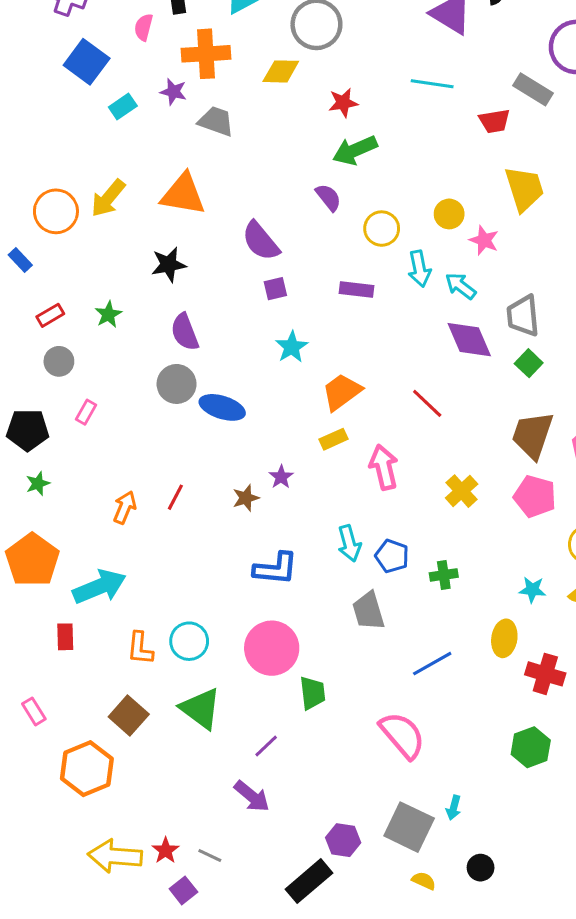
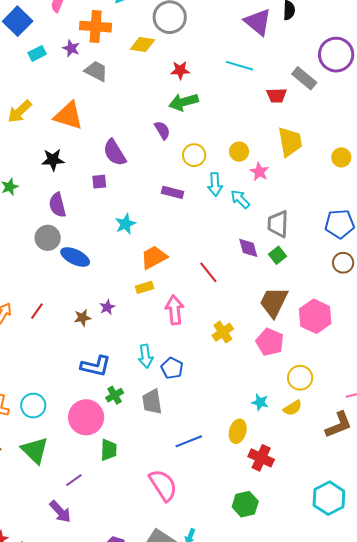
purple square: (275, 289) -> (99, 182), moved
purple diamond: (469, 340) -> (248, 248), moved, size x0.7
green cross: (444, 575) -> (115, 395), moved, turned -30

